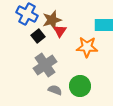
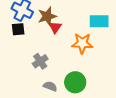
black square: (38, 36) -> (18, 29), moved, turned 32
gray cross: (45, 65) -> (40, 61), size x0.7

